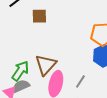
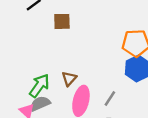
brown triangle: (46, 65) -> (69, 79), size x0.6

